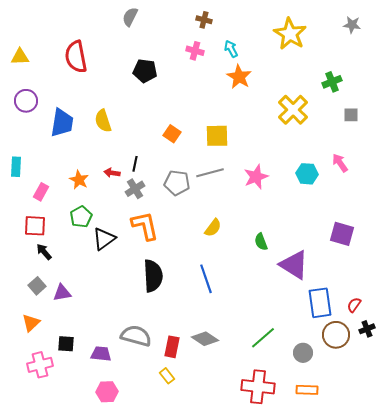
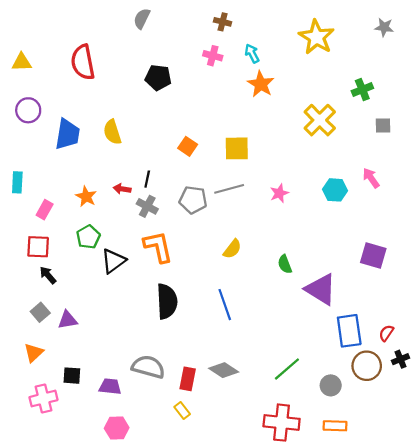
pink star: (256, 177) -> (279, 193), size x0.7
gray cross: (135, 189) -> (147, 206), turned -30

